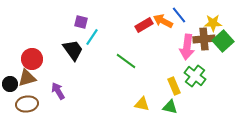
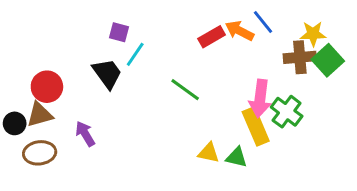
pink arrow: (187, 47) -> (260, 98), moved
yellow rectangle: (174, 86) -> (256, 126), size x1.4
green triangle: (170, 107) -> (237, 157), moved

